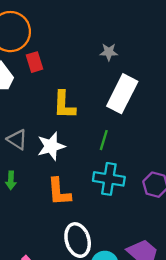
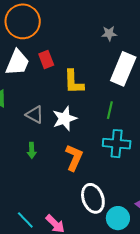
red rectangle: (35, 62) -> (46, 60), moved
orange L-shape: (59, 192) -> (74, 158), turned -148

